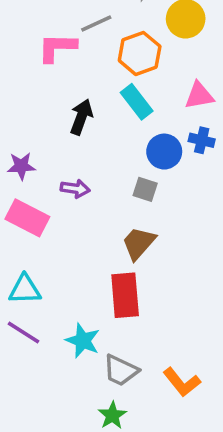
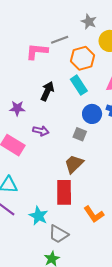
purple star: (21, 166) -> (17, 108), moved
orange L-shape: (182, 382) -> (94, 214), moved

